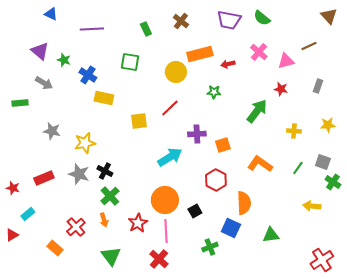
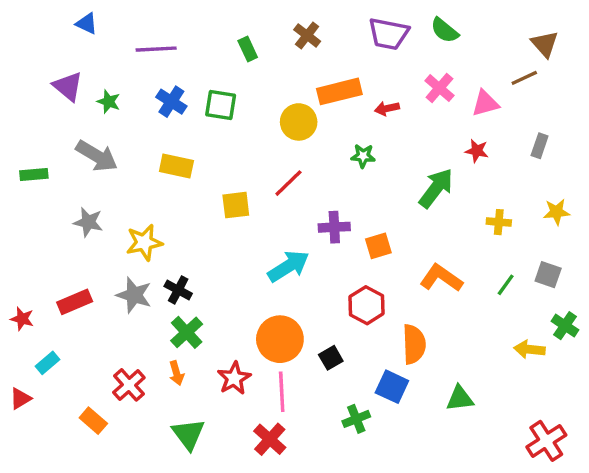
brown triangle: (329, 16) -> (545, 44), moved
blue cross: (88, 75) -> (171, 102), moved
gray arrow: (44, 83) -> (97, 156), moved, size x1.4
green cross: (333, 182) -> (565, 326), moved

